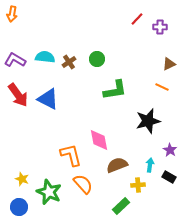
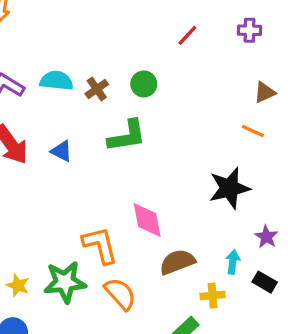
red line: (137, 19) -> (187, 35), moved
green L-shape: (115, 90) -> (127, 136), moved
blue triangle: (48, 99) -> (62, 151), size x0.6
green star: (49, 192) -> (65, 282), moved, turned -30

